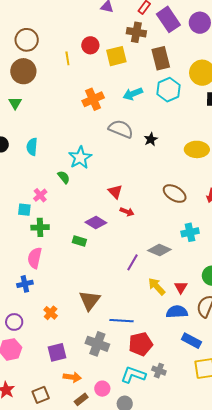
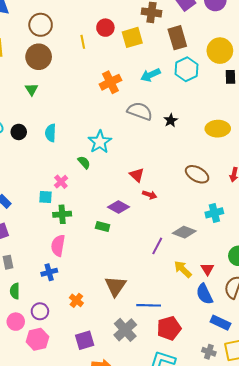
blue semicircle: (177, 312) -> (204, 294), turned -110
gray cross: (97, 344) -> (125, 330), turned 30
gray cross: (159, 371) -> (209, 352), moved

